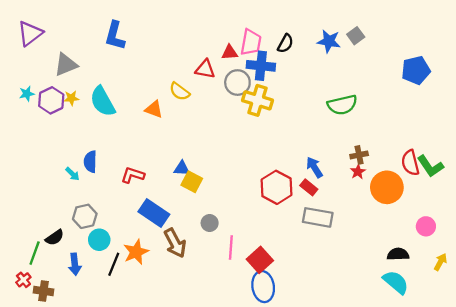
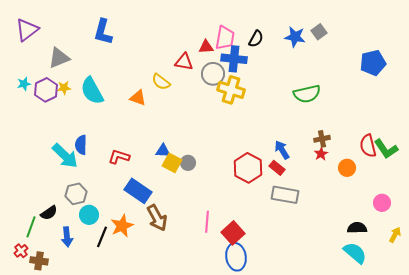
cyan arrow: (72, 174) -> (65, 156), size x2.0
orange circle: (387, 187) -> (347, 168), size x0.6
gray circle: (210, 223) -> (188, 163), moved

